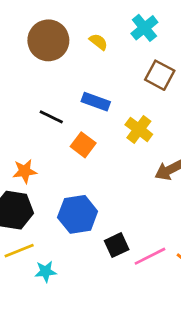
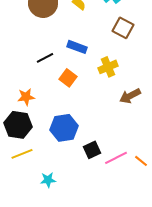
black line: (51, 117) -> (45, 58), turned -54
yellow cross: (139, 129) -> (108, 67), turned 30
cyan star: (46, 271) -> (48, 180), moved

